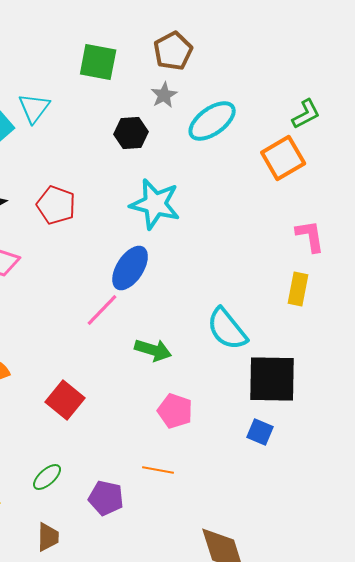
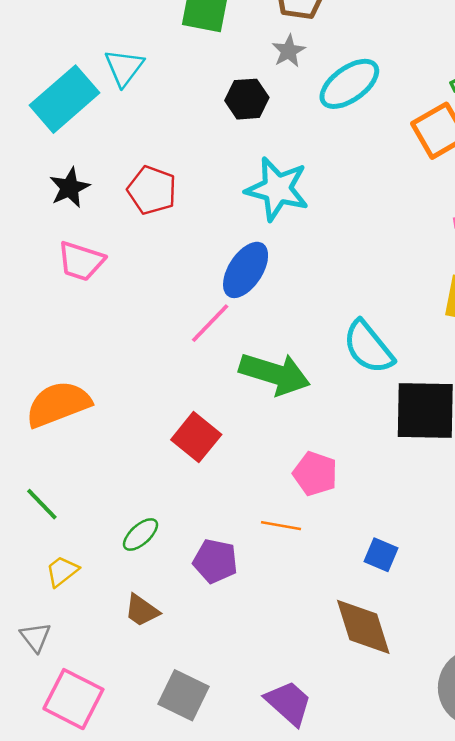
green arrow: (153, 350) -> (275, 374), size x1.5
red square: (65, 400) -> (196, 437), moved
pink pentagon: (175, 411) -> (315, 474), moved
blue square: (260, 432) -> (381, 555), moved
brown trapezoid: (48, 537) -> (142, 610), turned 124

